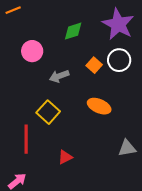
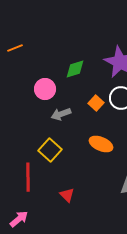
pink circle: (32, 51) -> (45, 89), moved
red triangle: (65, 157) -> (67, 195), turned -49

